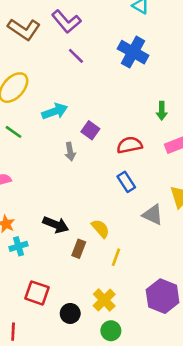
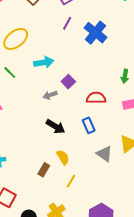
blue cross: (133, 52) -> (95, 33), moved
purple line: (76, 56) -> (67, 23), turned 64
gray arrow: (70, 152) -> (50, 95), turned 72
black arrow: (56, 225) -> (55, 127), moved

